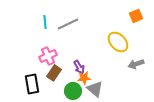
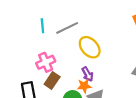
yellow ellipse: (118, 42) -> (90, 47), moved
purple arrow: (79, 67) -> (88, 74), moved

